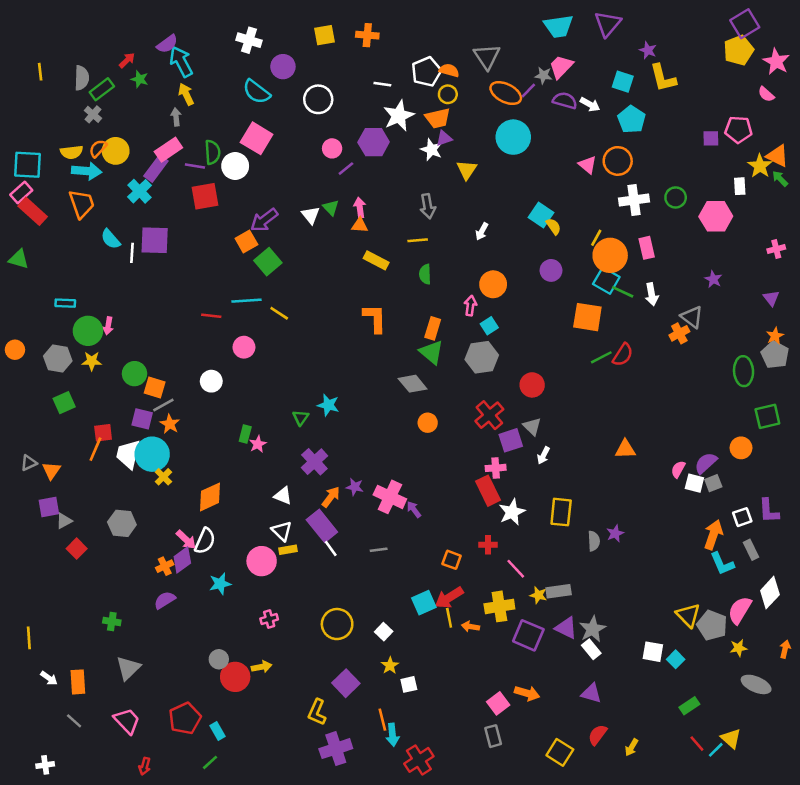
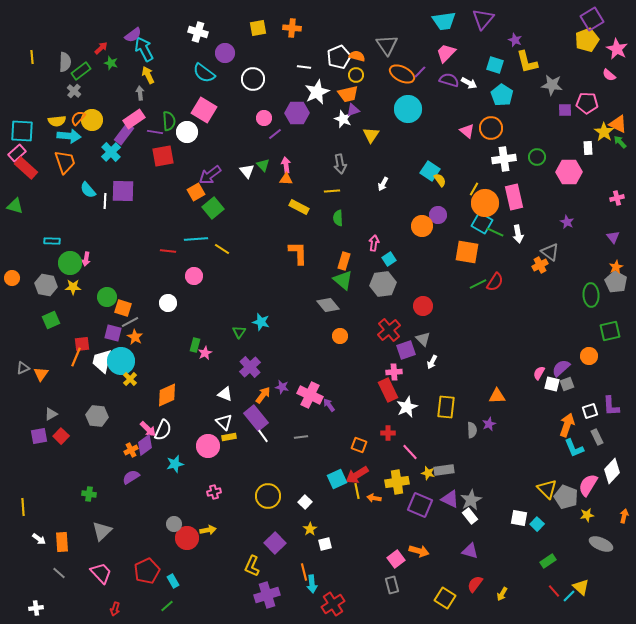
gray star: (543, 75) -> (552, 85), moved, size x1.5
pink rectangle: (647, 248) -> (514, 197), size x1.4
orange circle: (493, 284) -> (422, 226), moved
orange triangle: (625, 449) -> (497, 396), moved
purple square: (49, 507) -> (39, 436), moved

